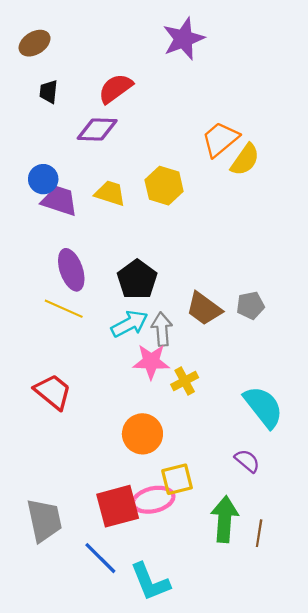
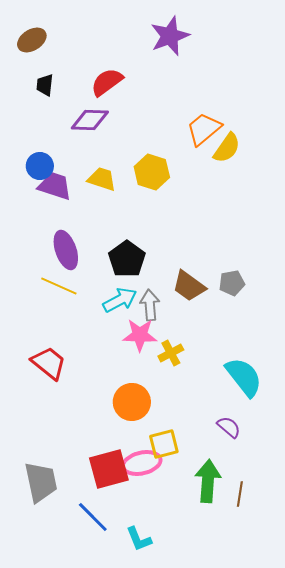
cyan L-shape: (150, 582) -> (139, 539), size x0.7

